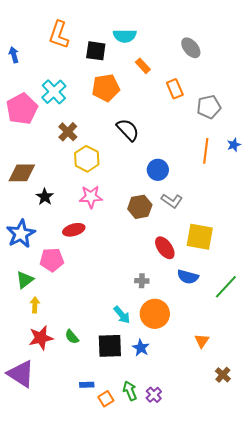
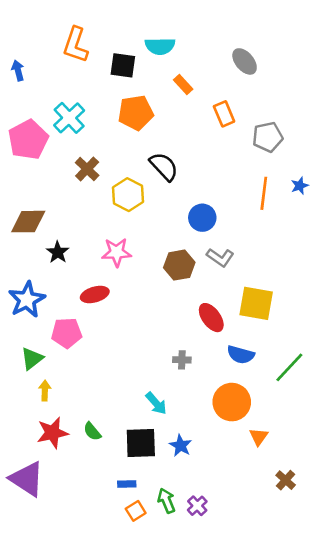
yellow hexagon: (87, 159) -> (128, 195), moved
orange circle: (155, 314) -> (232, 402), moved
blue rectangle: (87, 385) -> (127, 484), moved

